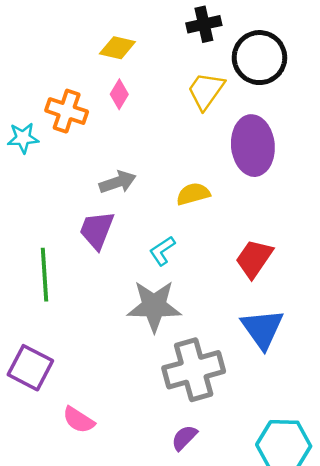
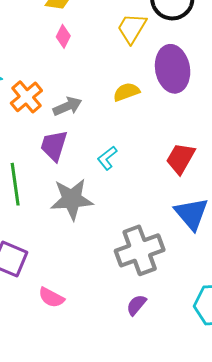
orange cross: (67, 111) -> (26, 97), moved, turned 36
yellow semicircle: (193, 194) -> (126, 92), moved
gray star: (154, 306) -> (72, 199), moved

